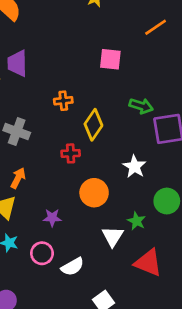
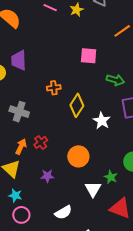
green arrow: (141, 106) -> (115, 80), moved
red cross: (71, 153) -> (41, 142), moved, turned -32
white star: (134, 167) -> (102, 121), moved
pink circle: (42, 253) -> (21, 215), moved

